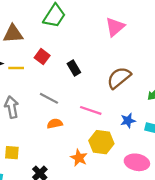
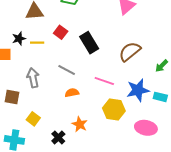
black rectangle: (74, 68) -> (89, 43), size x1.5
blue star: (128, 121) -> (138, 90), size x1.6
yellow square: (12, 153) -> (33, 119), turned 32
orange star: (79, 158) -> (80, 124), moved

